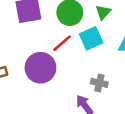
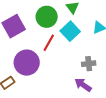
purple circle: (40, 68) -> (27, 63), moved

